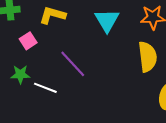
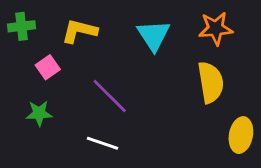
white line: (45, 88) -> (102, 143), moved

